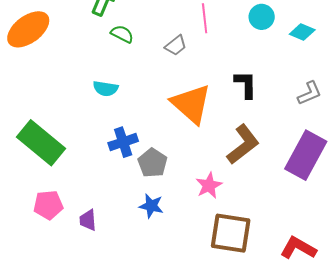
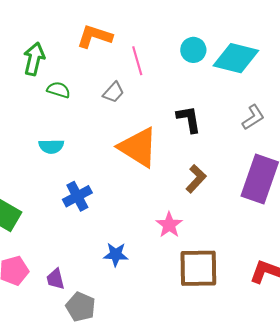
cyan diamond: (302, 32) -> (236, 58), size x1.8
brown L-shape: (243, 144) -> (196, 179), size x0.7
gray pentagon: (153, 163) -> (81, 307), moved

